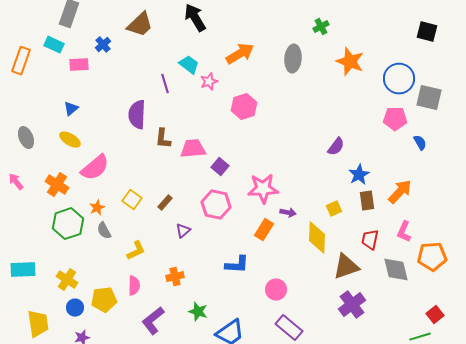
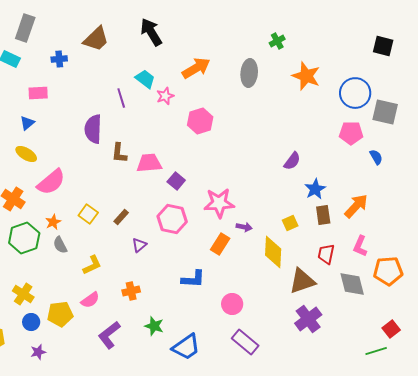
blue cross: (103, 45) -> (59, 59), turned 35
pink rectangle: (79, 65) -> (38, 93), moved
pink semicircle: (134, 286) -> (90, 300), turned 54

